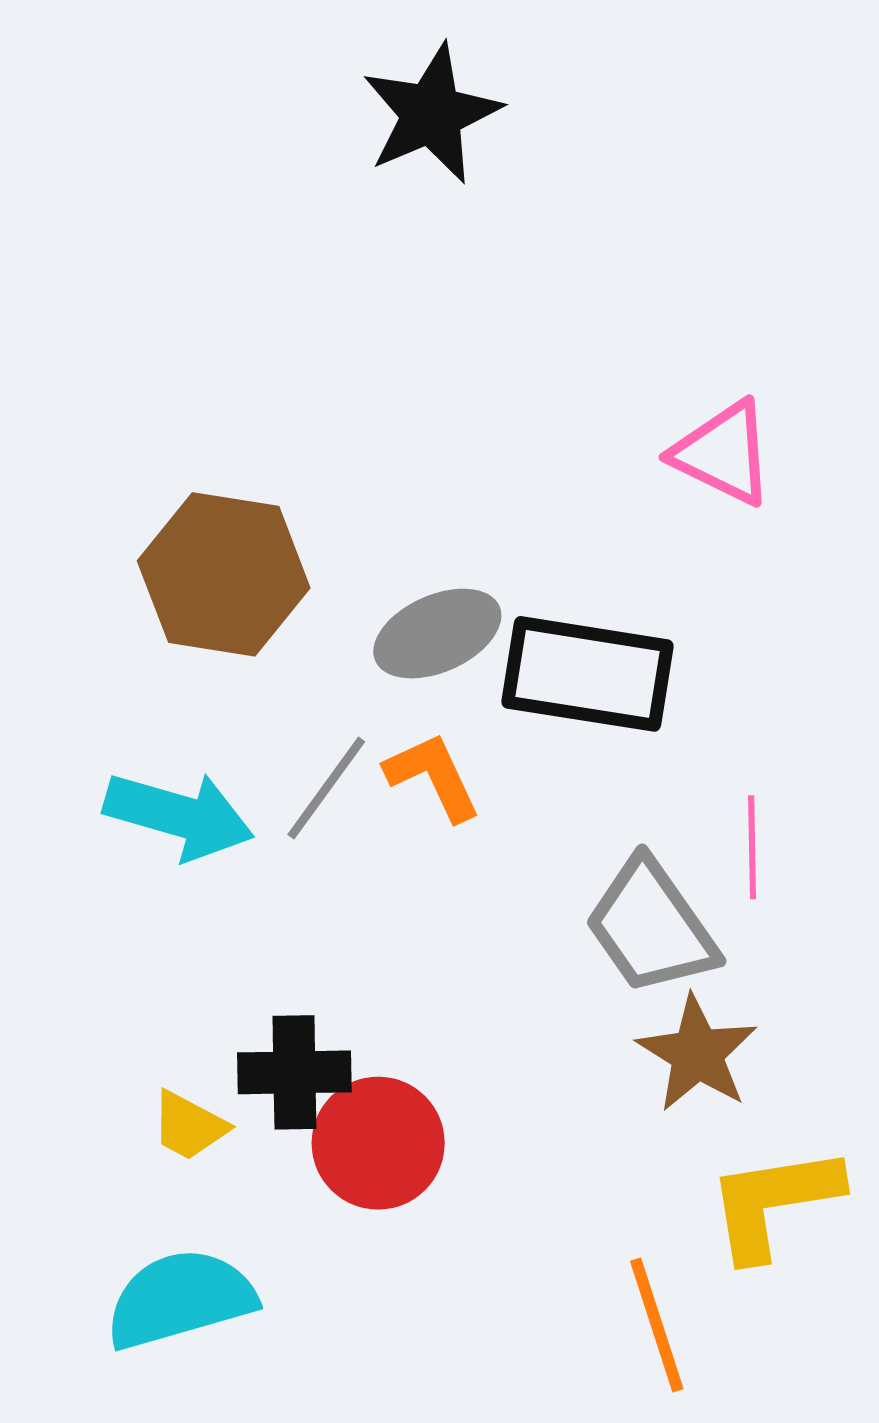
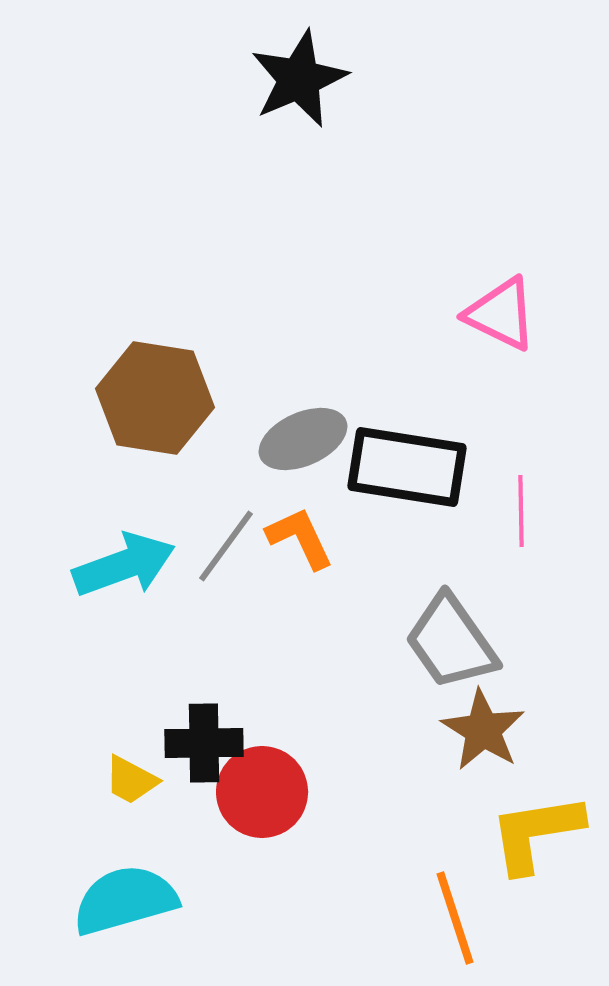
cyan arrow: (179, 815) -> (124, 565), turned -36
pink line: (752, 847) -> (521, 511), moved

